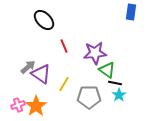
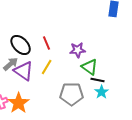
black ellipse: (44, 20) -> (21, 45), moved
purple star: (95, 53) -> (78, 50), size x0.7
yellow line: (64, 84) -> (47, 67), moved

